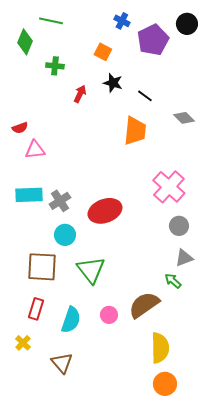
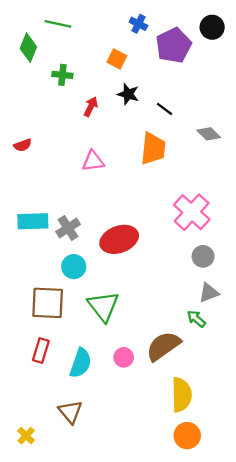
pink triangle: (35, 150) -> (93, 161), moved
yellow cross: (23, 343) -> (26, 436), moved

